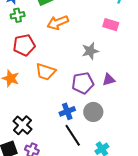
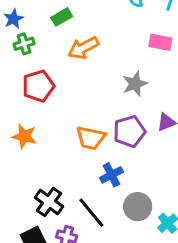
orange trapezoid: (46, 72) -> (91, 138), moved
gray circle: (93, 112) -> (138, 207), moved
black line: (73, 135) -> (91, 213), moved

